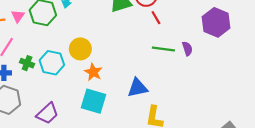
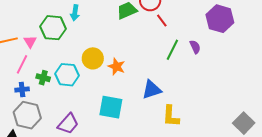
pink triangle: (18, 16) -> (30, 42), moved
green line: (163, 49) -> (172, 50), turned -65
orange star: (93, 72) -> (117, 66), moved

